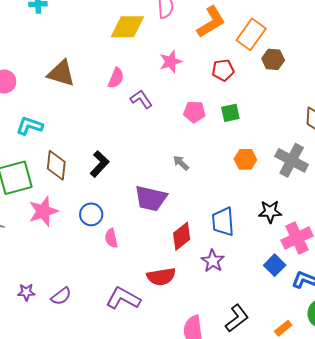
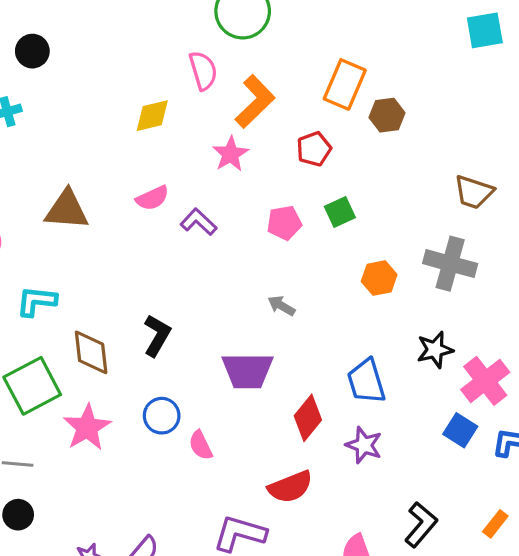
orange L-shape: (211, 22) -> (255, 101), moved
yellow diamond: (127, 27) -> (152, 116), size x0.7
pink semicircle: (116, 78) -> (152, 198), turned 55

